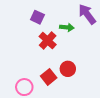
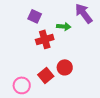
red cross: (48, 40) -> (45, 39), turned 30

